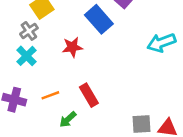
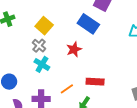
red rectangle: (89, 95) -> (95, 82), turned -42

